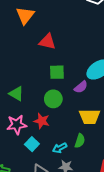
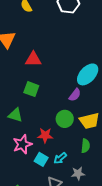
green square: (57, 72) -> (31, 89), moved, turned 35
green circle: (53, 99) -> (65, 119), moved
cyan arrow: (60, 148) -> (60, 158), moved

